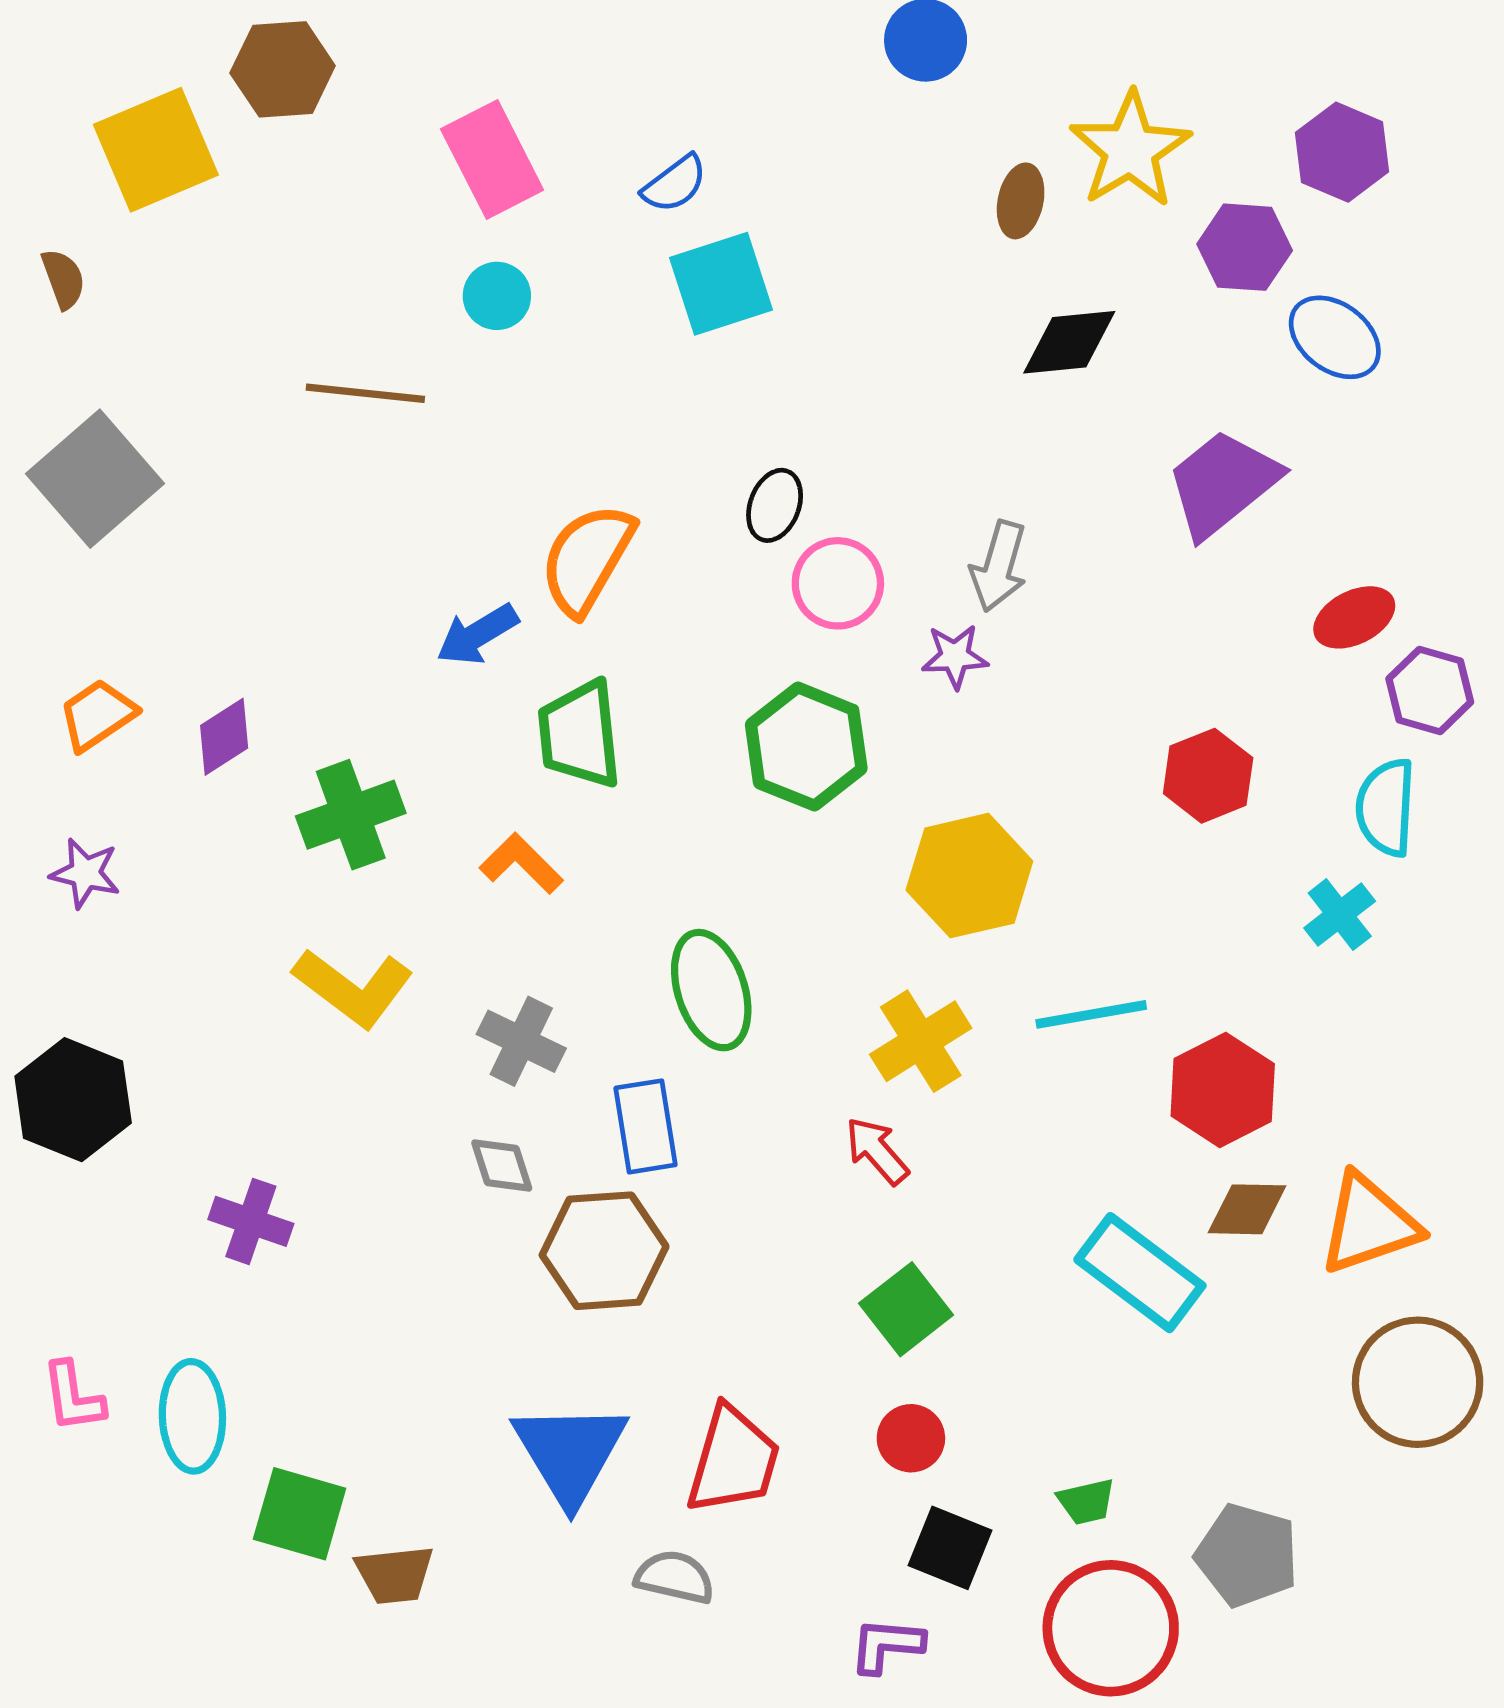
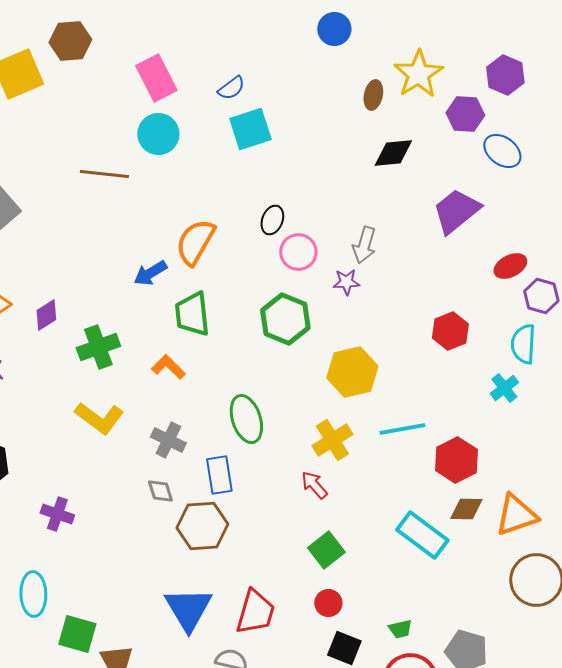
cyan circle: (497, 296) -> (158, 134), size x1.5

